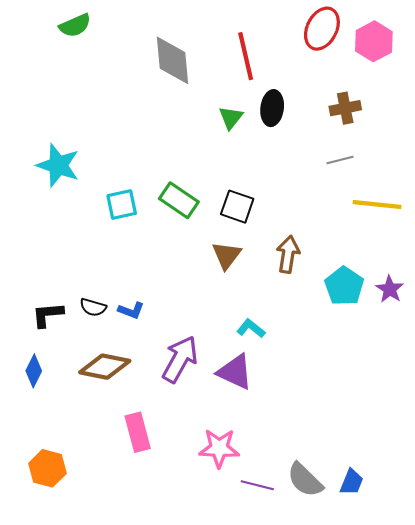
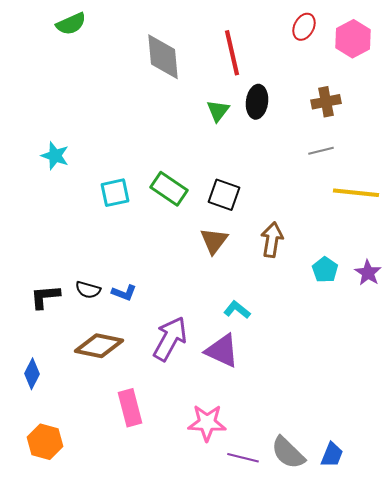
red ellipse: (322, 29) -> (304, 27), size x0.7
cyan star: (58, 165) -> (55, 156), size x0.7
cyan pentagon: (344, 286) -> (325, 270), size x0.7
blue diamond: (34, 371) -> (32, 374), moved

